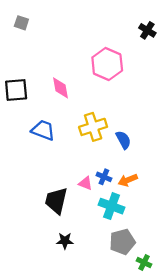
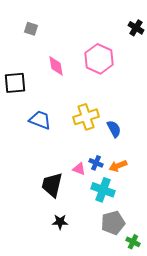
gray square: (21, 23) -> (31, 29), moved
pink diamond: (61, 88) -> (56, 66), moved

